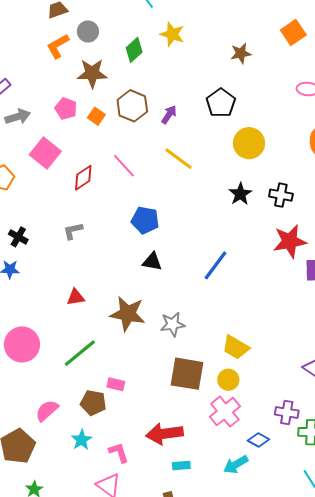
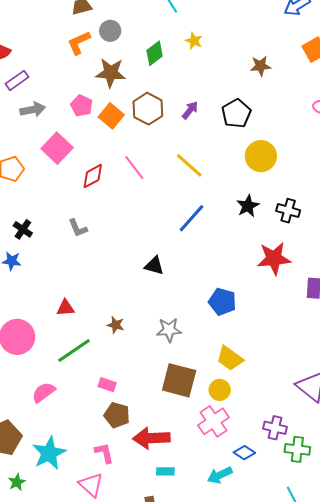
yellow star: (172, 34) -> (194, 41), size x0.7
purple arrow: (169, 115) -> (190, 110), moved
orange square: (96, 116) -> (111, 116), size x1.4
blue pentagon: (145, 220) -> (222, 302), moved
gray L-shape: (73, 231) -> (78, 228), turned -105
red star: (290, 241) -> (274, 258), moved
blue line: (215, 265) -> (191, 218), moved
red triangle: (76, 297) -> (66, 308), moved
brown star: (128, 314) -> (116, 325), moved, size x0.5
brown pentagon: (93, 403) -> (117, 415), moved
pink semicircle: (47, 411) -> (44, 392), moved
cyan star: (82, 440) -> (49, 453), moved, size x1.6

